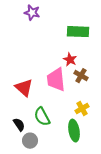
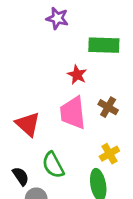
purple star: (32, 13) -> (57, 18), moved
red star: (70, 60) -> (77, 75), moved

